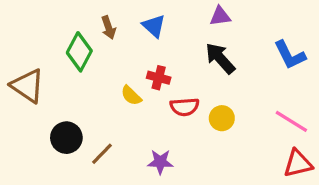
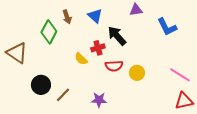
blue L-shape: (290, 55) -> (167, 27), moved
black arrow: (220, 58) -> (117, 36), moved
red cross: (159, 78) -> (98, 48), turned -32

